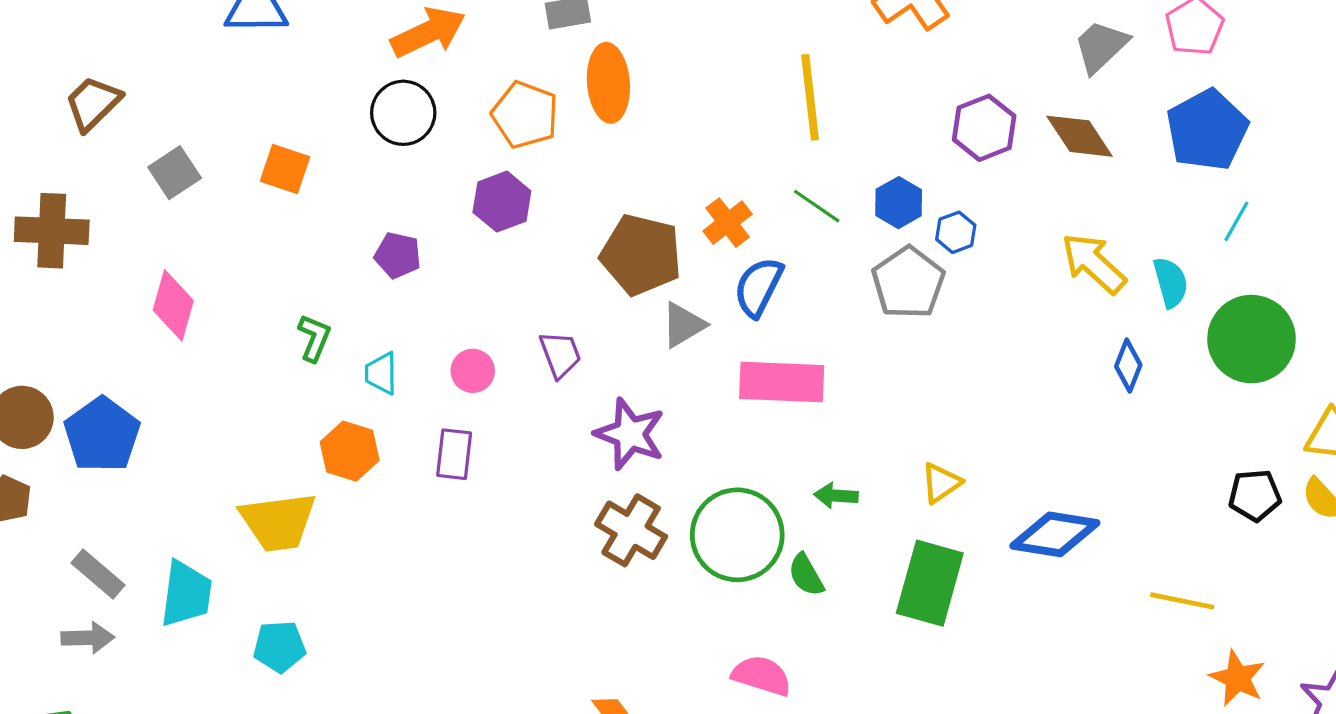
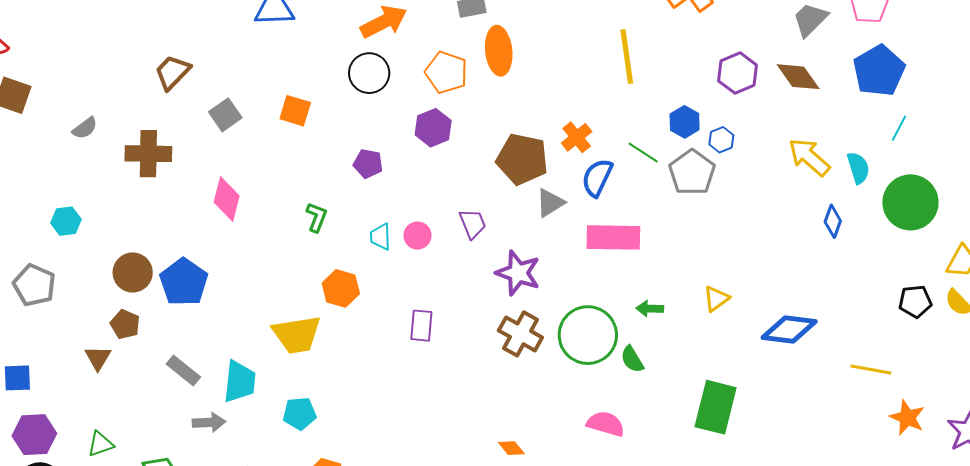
green line: (817, 206) -> (643, 153), moved
cyan trapezoid: (381, 373) -> (380, 237), moved
purple rectangle: (454, 454) -> (421, 326), moved
green rectangle: (930, 583) -> (716, 407), moved
gray arrow: (88, 638) -> (209, 422), moved

